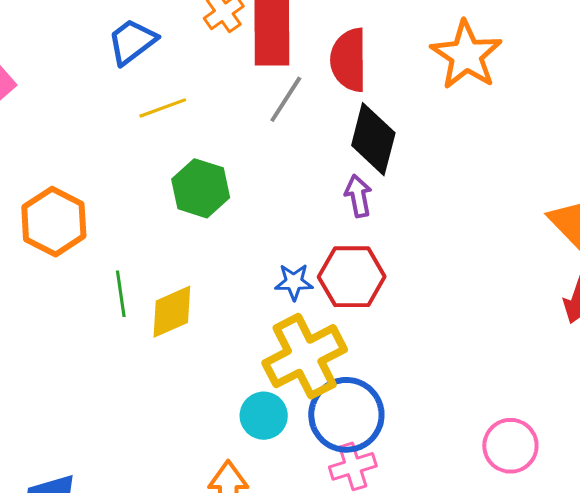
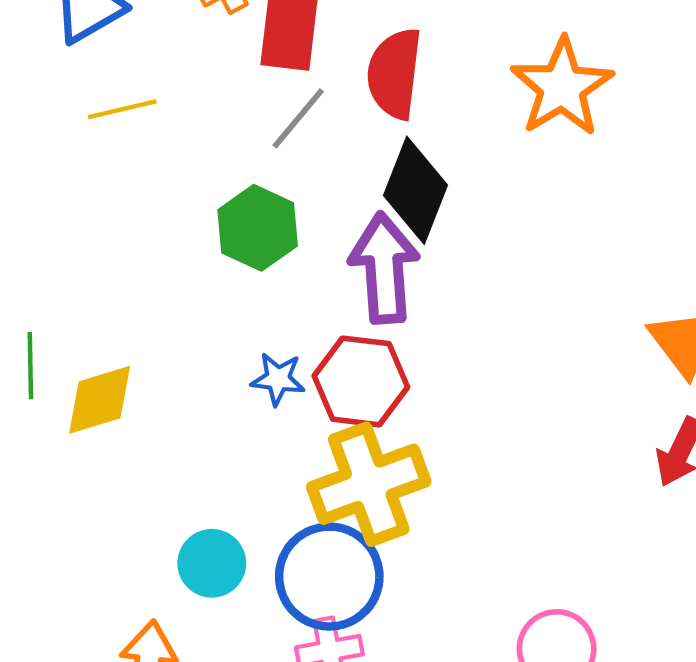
green hexagon: (201, 188) -> (258, 228), moved
purple arrow: (358, 196) -> (384, 268), size x1.8
yellow cross: (305, 356) -> (369, 484), moved

